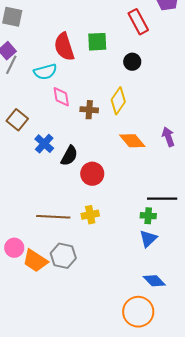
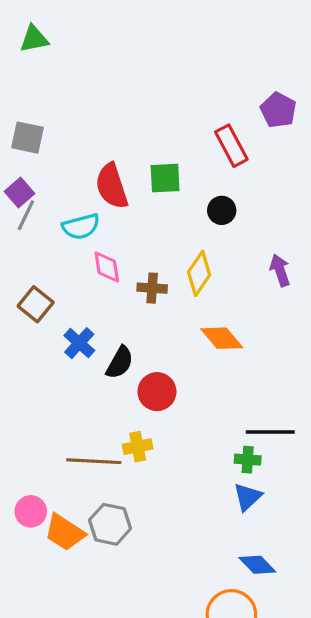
purple arrow: (168, 137) -> (280, 270), moved
yellow cross: (90, 215) -> (138, 447), moved

